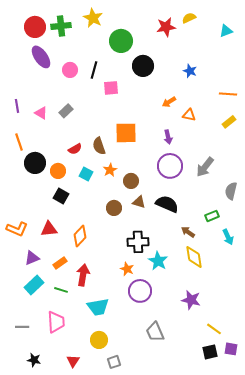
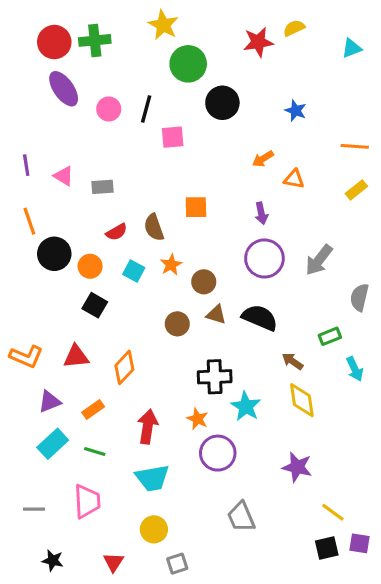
yellow star: (93, 18) -> (163, 25), moved
gray rectangle: (66, 111) -> (103, 187), moved, turned 40
orange square: (126, 133) -> (196, 207), size x0.7
red arrow: (83, 275) -> (148, 427), moved

